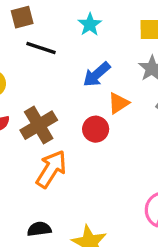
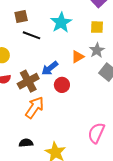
cyan star: (90, 24) -> (61, 23), size x1.5
blue arrow: (97, 74) -> (50, 68), moved
orange triangle: (118, 103) -> (78, 57), moved

